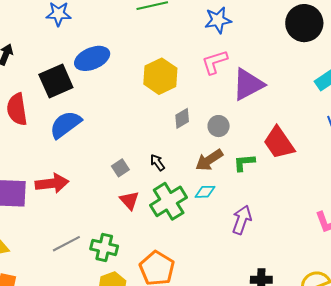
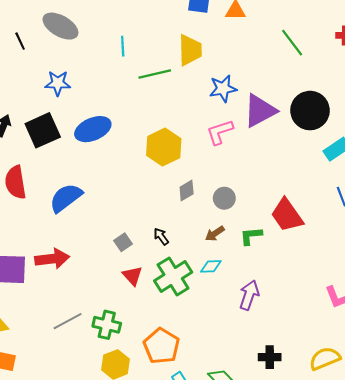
black circle: (304, 23) -> (310, 111), moved
black square: (56, 81) -> (43, 130), moved
purple triangle: (248, 84) -> (260, 111), moved
brown arrow: (209, 160) -> (215, 234), size x0.7

